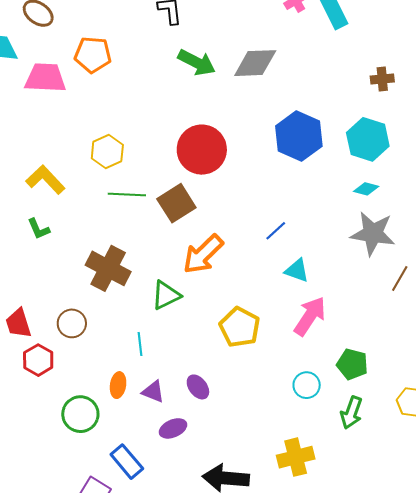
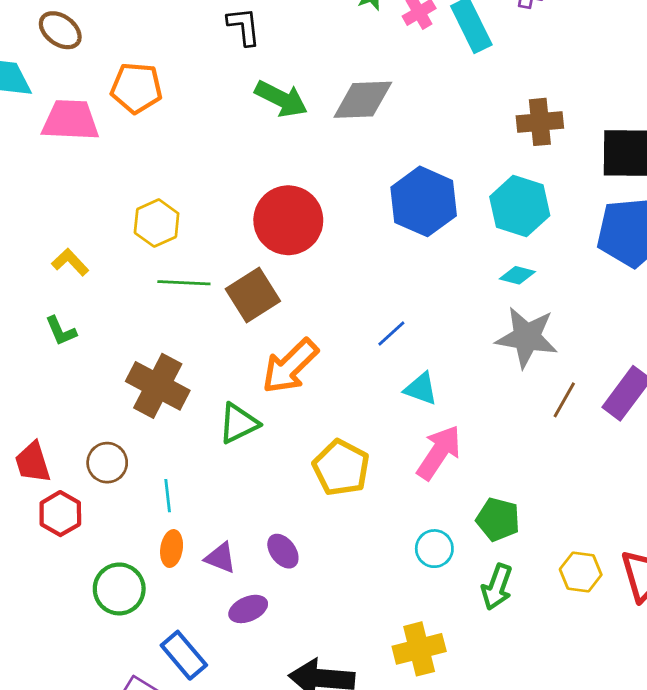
brown cross: (382, 79) -> (540, 122), size x1.4
yellow L-shape: (45, 180) -> (70, 262), size x0.7
cyan line: (140, 344) -> (168, 496), moved

